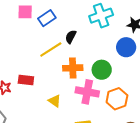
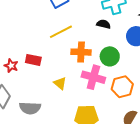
black semicircle: (71, 37) -> (104, 24), moved, turned 72

